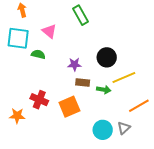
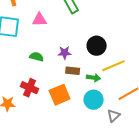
pink triangle: (49, 31) -> (40, 20), turned -42
green semicircle: (38, 54) -> (37, 57), moved
cyan circle: (103, 130) -> (94, 100), moved

